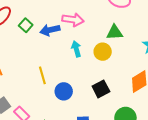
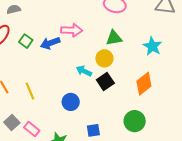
cyan arrow: (76, 49) -> (84, 71), moved, turned -42
yellow line: (42, 75) -> (30, 91), moved
black square: (101, 89) -> (105, 81), moved

